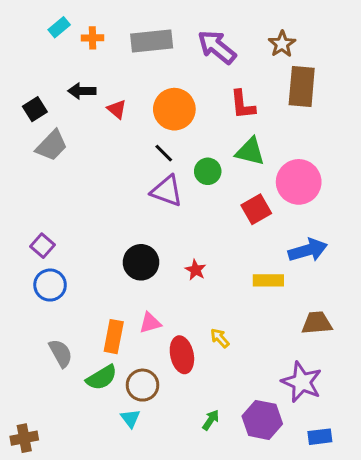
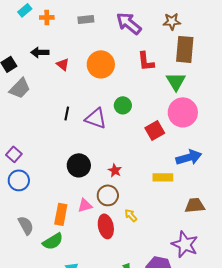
gray rectangle: (152, 41) -> (86, 19), size x0.6
brown star: (282, 44) -> (172, 21), turned 30
green triangle: (250, 152) -> (176, 81), moved, turned 45
black line: (164, 153) -> (67, 113), moved, turned 56
brown circle: (143, 385) -> (108, 195), moved

